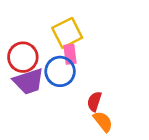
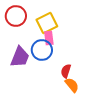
red circle: (23, 57) -> (16, 16), moved
purple trapezoid: (29, 81) -> (20, 57), turned -50

